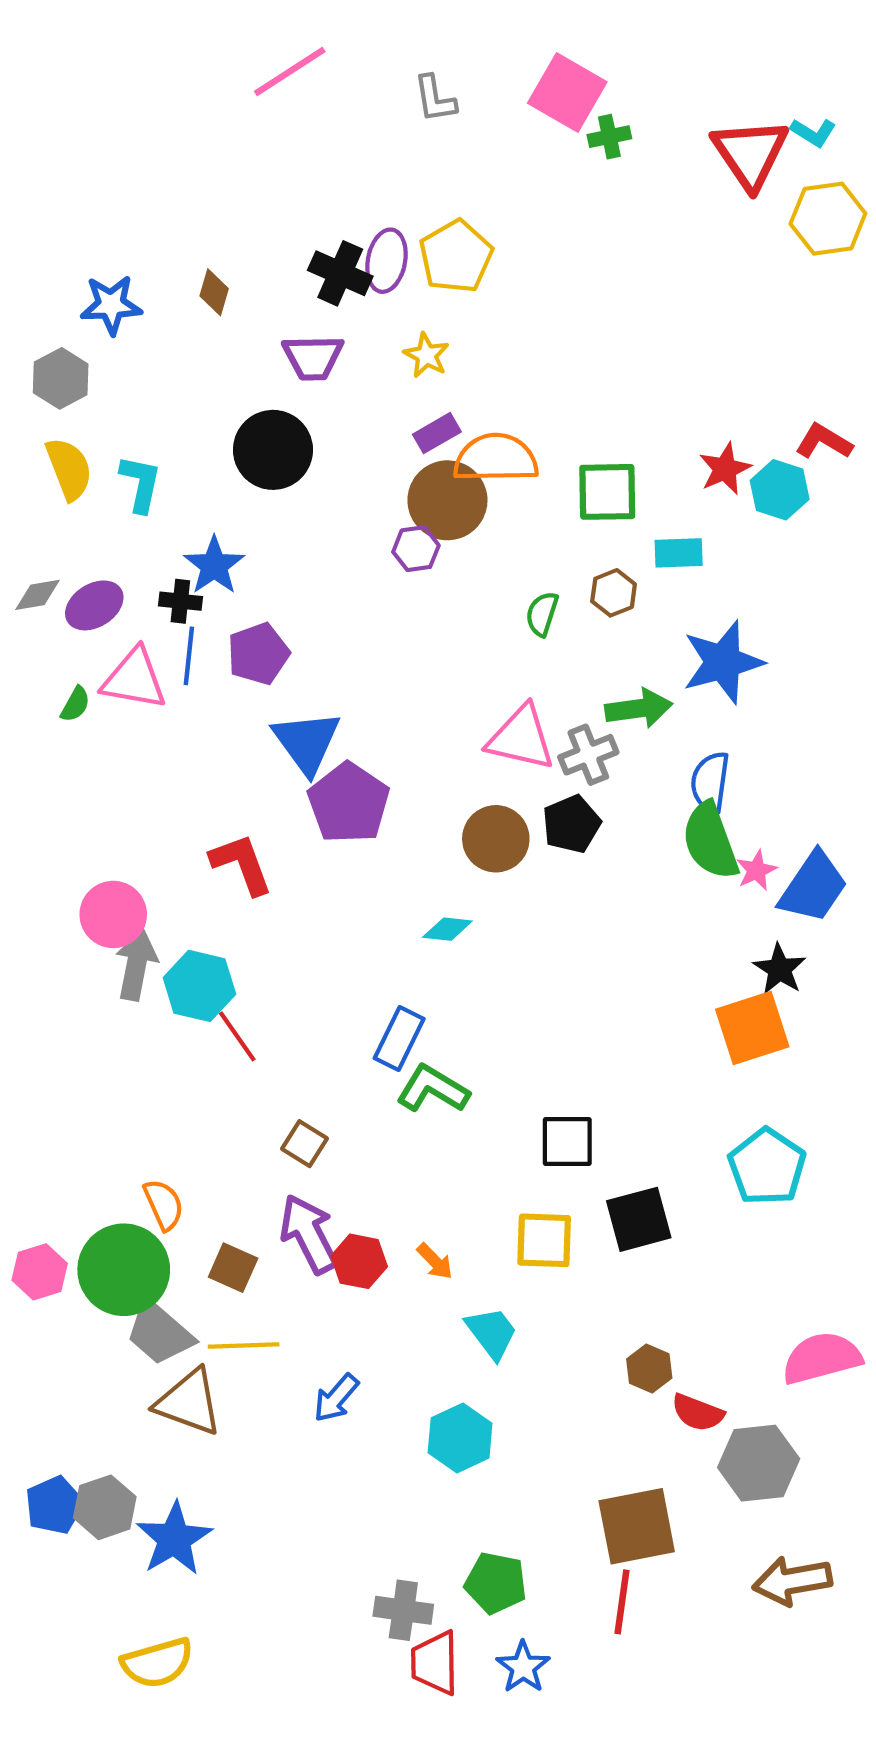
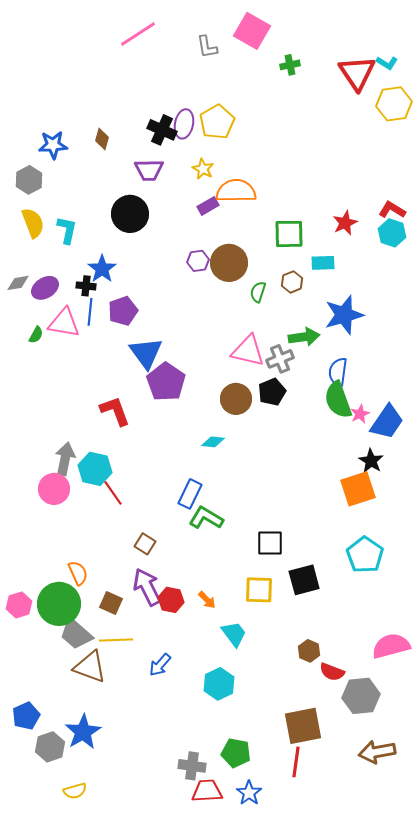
pink square: (567, 92) -> (252, 31), moved
orange semicircle: (496, 458) -> (236, 191), moved
cyan hexagon: (780, 490) -> (392, 233), moved
brown circle: (447, 500) -> (229, 263), moved
pink circle: (113, 914) -> (54, 489), moved
gray hexagon: (105, 1507) -> (50, 747), moved
yellow semicircle: (157, 1663) -> (75, 791), size x0.7
red trapezoid: (435, 1663) -> (207, 791), turned 88

